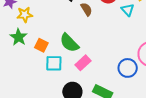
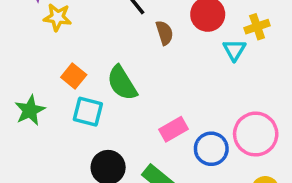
green star: (19, 37) -> (30, 110), moved
pink rectangle: (83, 63) -> (174, 129), moved

